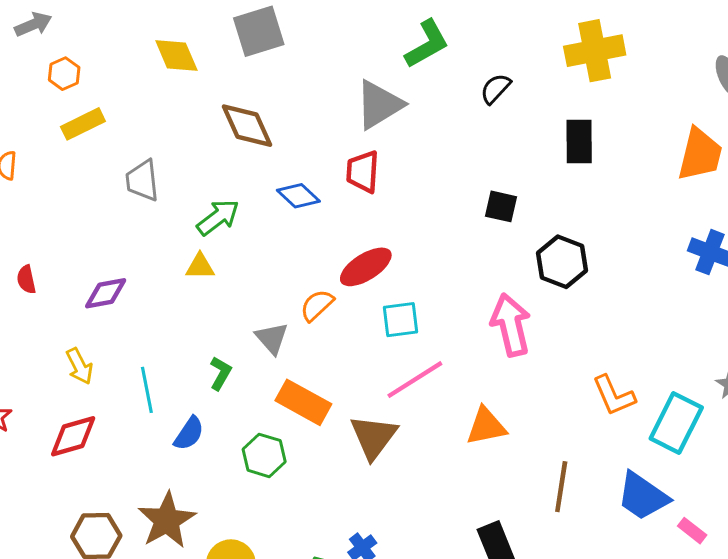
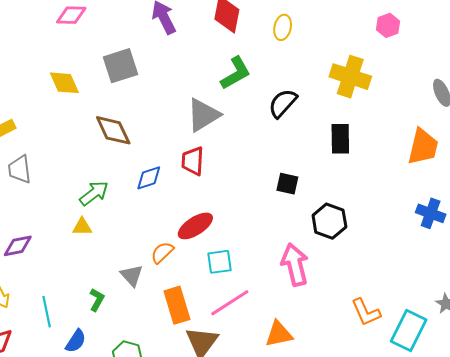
yellow cross: (595, 51) -> (350, 77), turned 30
black semicircle: (496, 89) -> (283, 103), size x1.4
gray trapezoid: (142, 180) -> (20, 169), moved
blue diamond: (298, 196) -> (149, 178), turned -60
orange rectangle: (303, 402) -> (177, 305), moved, turned 45

